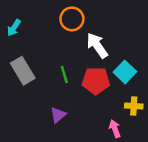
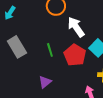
red pentagon: (96, 81) -> (75, 55), turned 30

